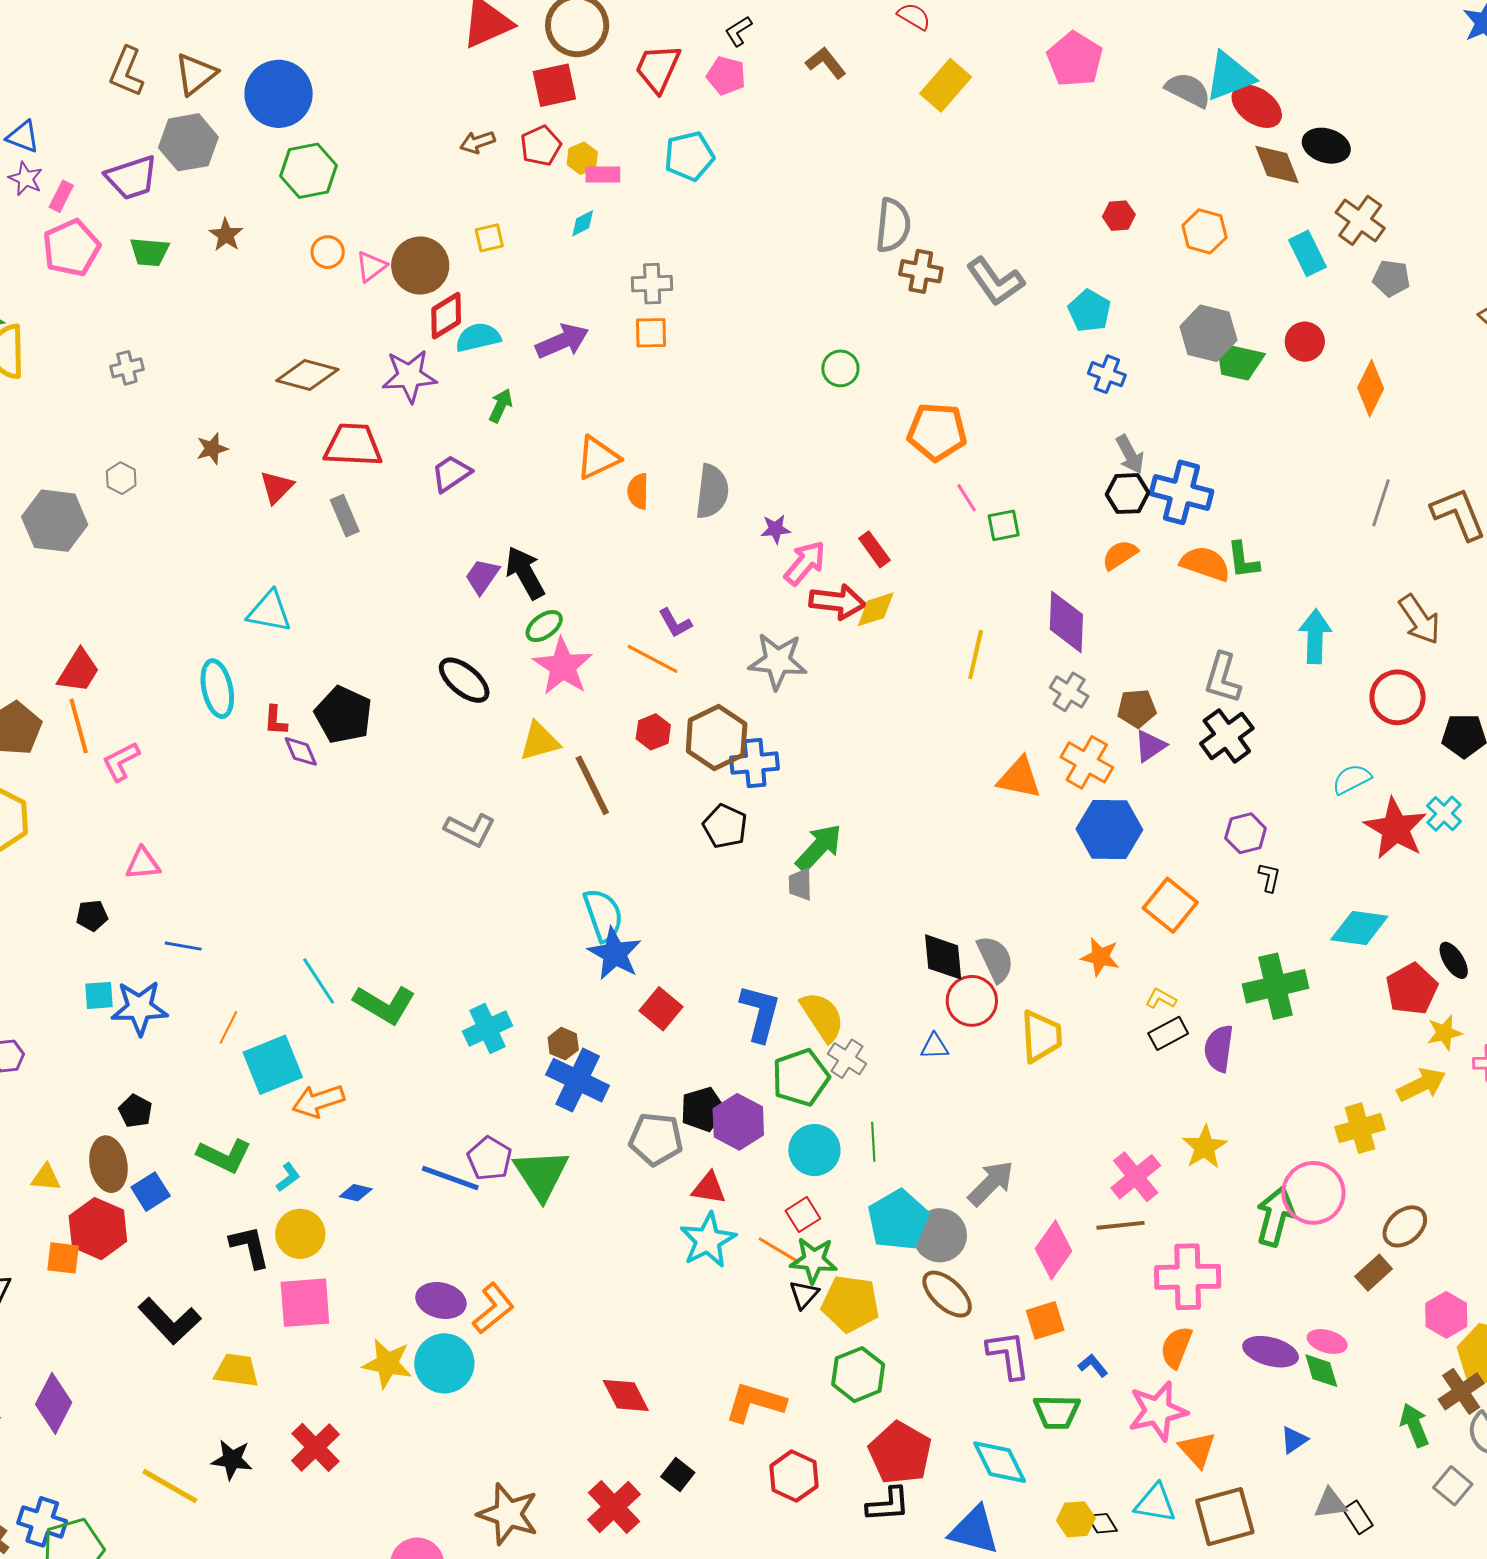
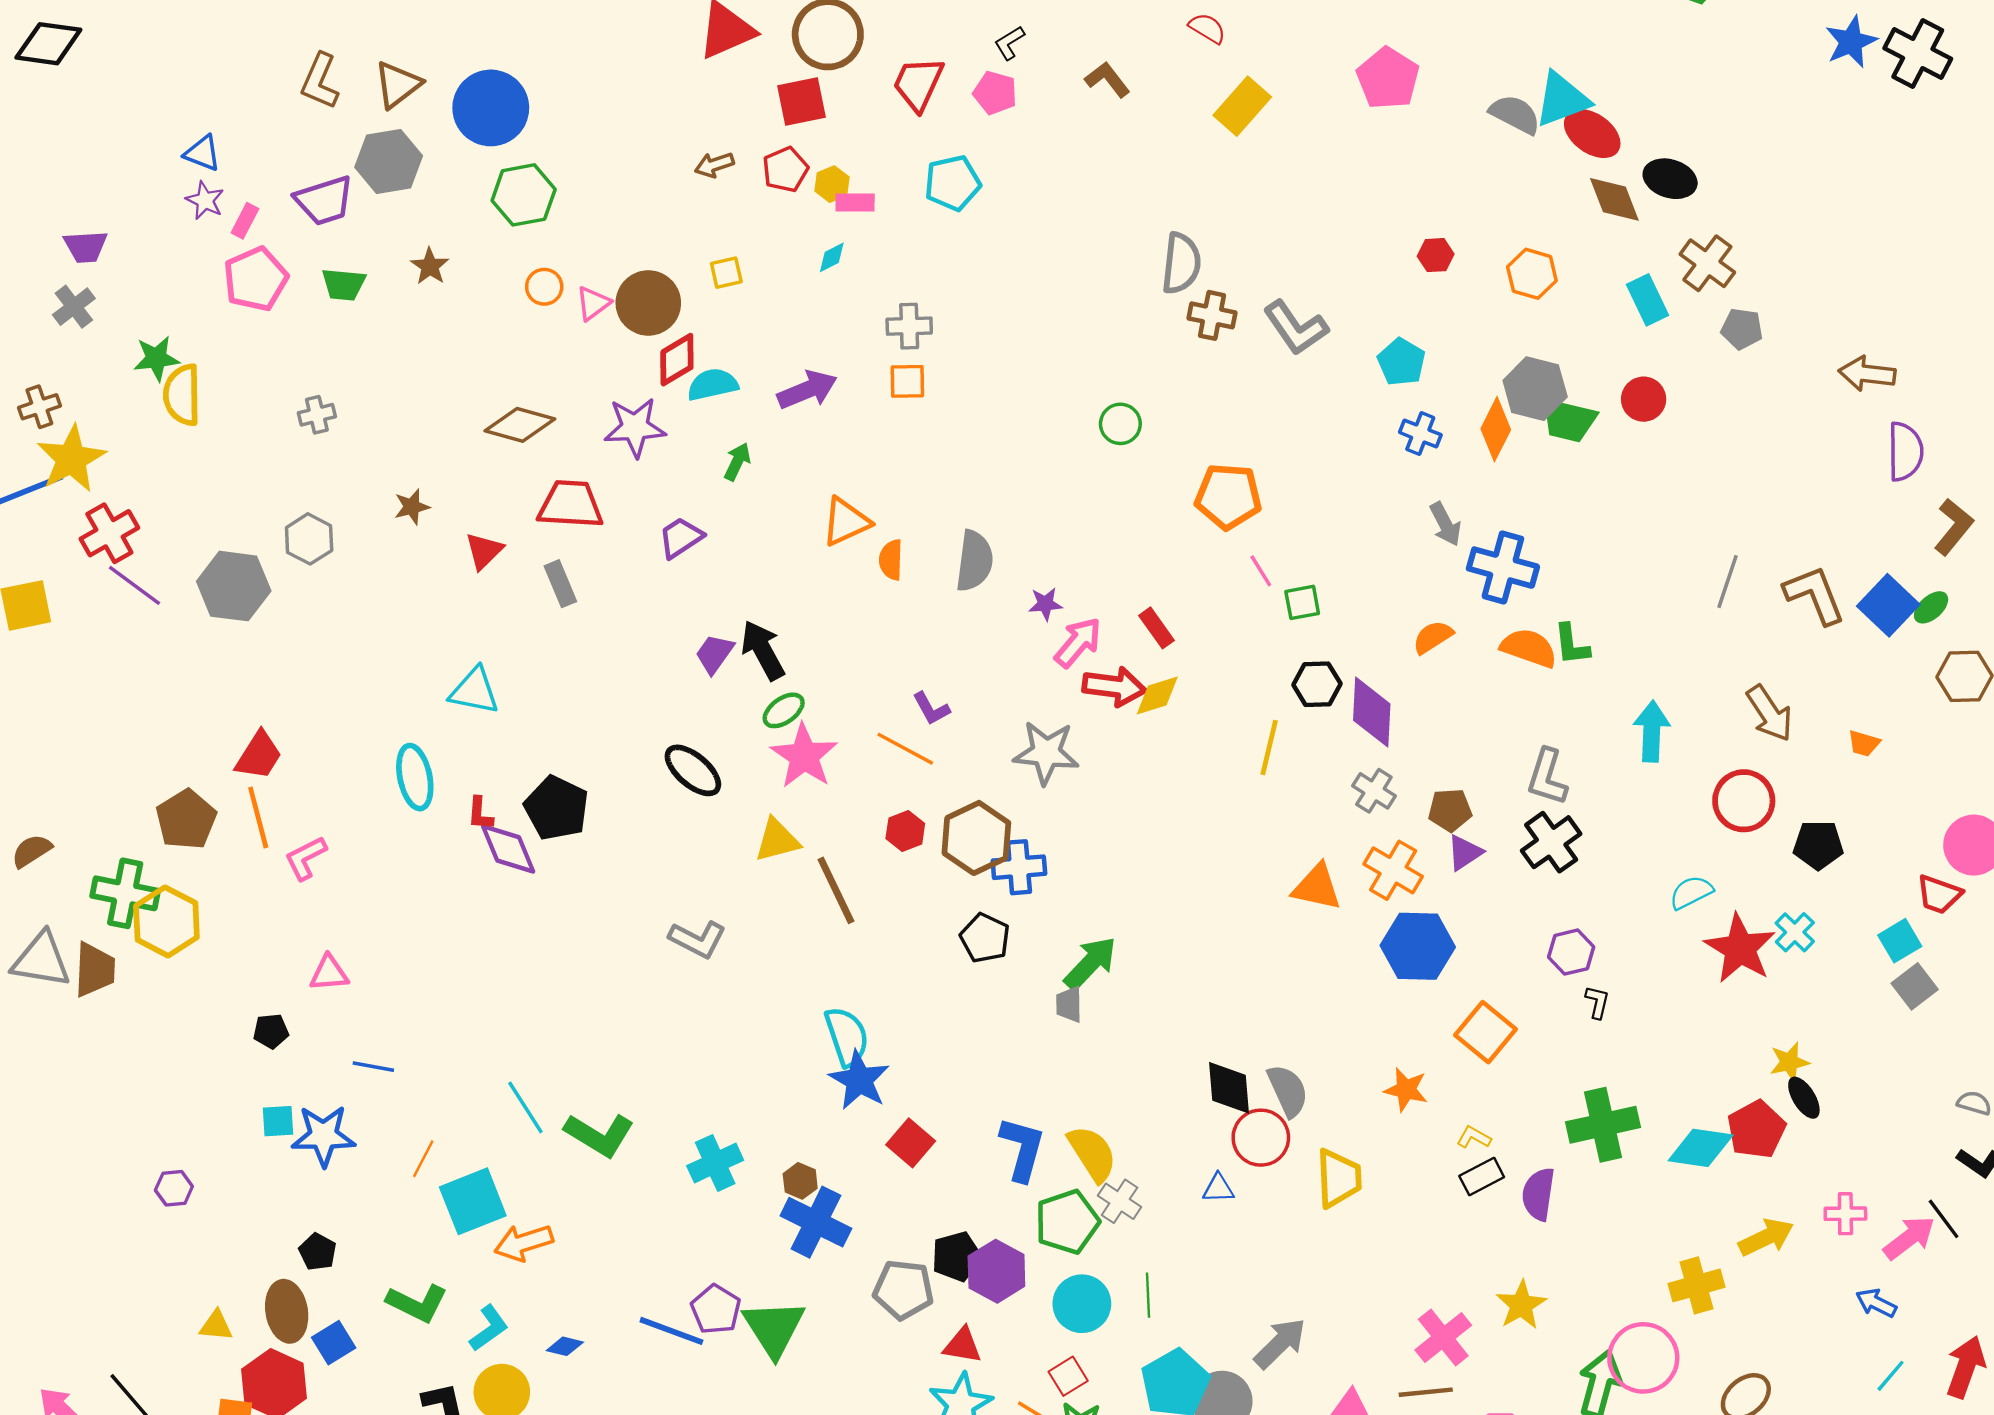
orange diamond: (1371, 388) -> (1496, 429), moved
gray hexagon: (121, 478) -> (309, 539), size x1.4
black hexagon: (1127, 494) -> (1317, 684), moved
purple diamond: (301, 751) -> (508, 849), size x1.5
cyan diamond: (1359, 928) -> (1701, 1148), moved
yellow star: (1444, 1033) -> (1789, 1062), moved
cyan L-shape: (288, 1177) -> (489, 1328), size x1.4

